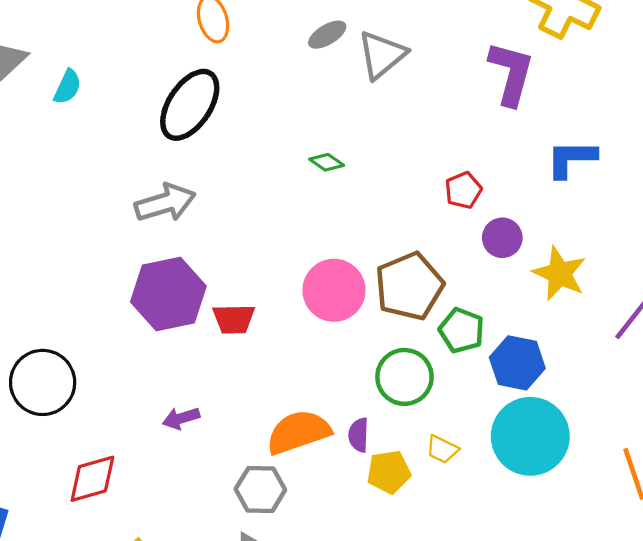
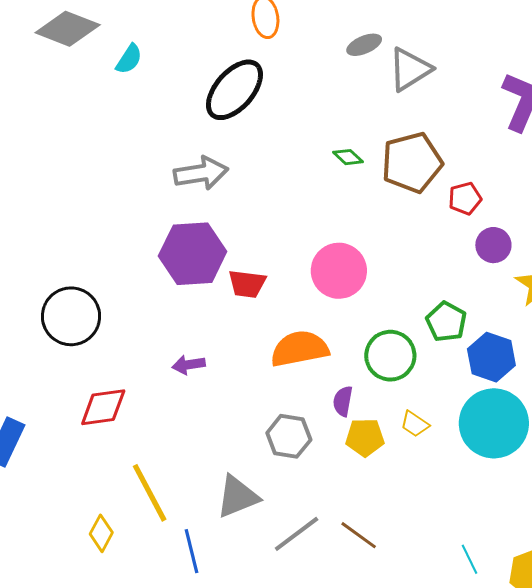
brown pentagon: (409, 286) -> (412, 163), moved
orange semicircle: (298, 432) -> (300, 349), moved
gray hexagon: (260, 489) -> (289, 436), moved

